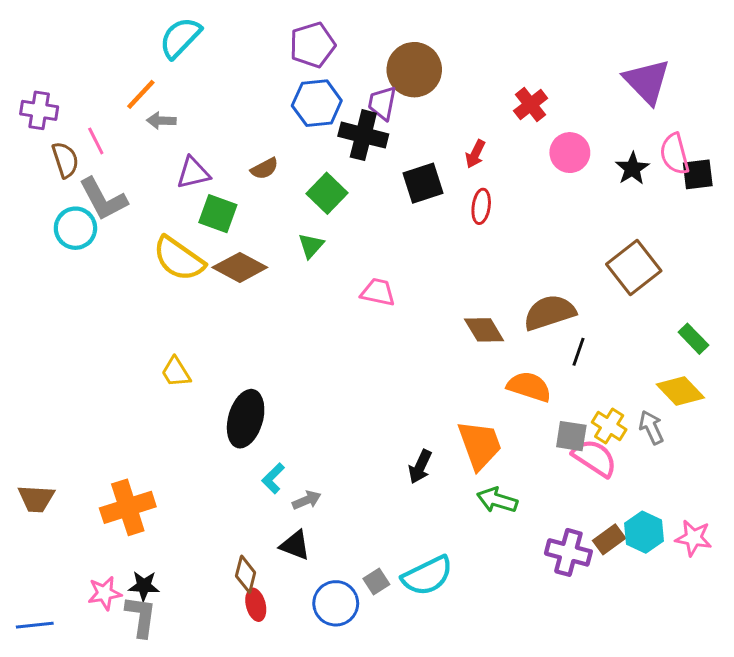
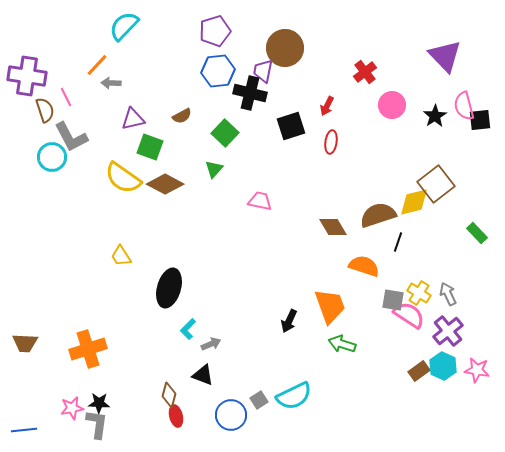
purple cross: (39, 110) -> (27, 76), size x1.5
yellow diamond: (680, 391) -> (414, 202), moved, turned -60
purple cross: (568, 552) -> (448, 331), moved, turned 36

